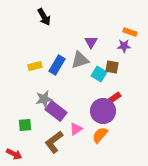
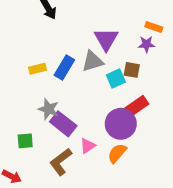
purple triangle: (91, 42) -> (106, 39), size x1.5
cyan square: (99, 74) -> (116, 78), turned 35
red rectangle: (114, 98) -> (134, 108), size x1.6
gray star: (44, 99) -> (49, 109), turned 30

